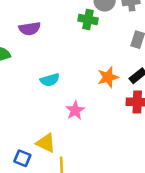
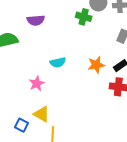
cyan semicircle: (50, 80) -> (58, 62), moved
pink star: (75, 110) -> (37, 84), moved

